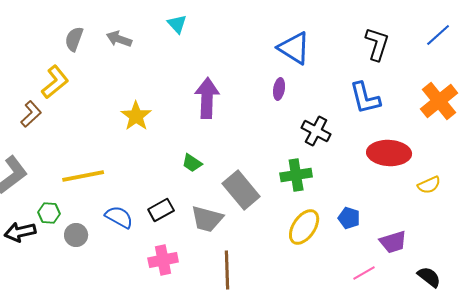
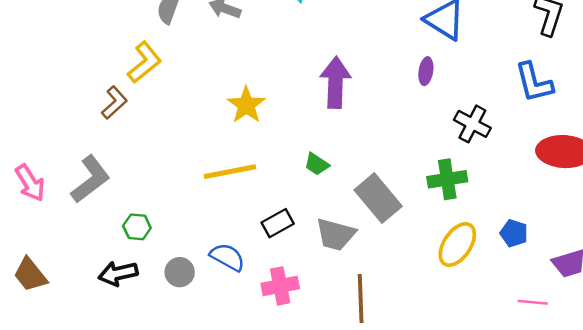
yellow line: (83, 176) -> (230, 172), moved
blue semicircle: (119, 217) -> (227, 257), moved
black arrow: (20, 232) -> (118, 273), moved
gray circle: (76, 235) -> (180, 272), moved
pink line: (364, 273) -> (533, 302), turned 35

